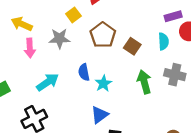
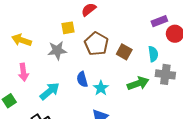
yellow square: (73, 15) -> (68, 28), turned 32
cyan semicircle: (164, 41) -> (153, 54), moved
pink arrow: (30, 48) -> (23, 72), moved
green arrow: (144, 82) -> (138, 83), turned 90

